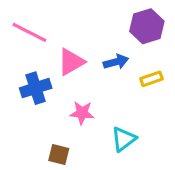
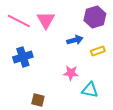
pink triangle: (71, 62) -> (46, 20), moved, turned -30
pink star: (82, 113) -> (71, 73), moved
cyan triangle: (124, 139) -> (90, 90), moved, turned 48

